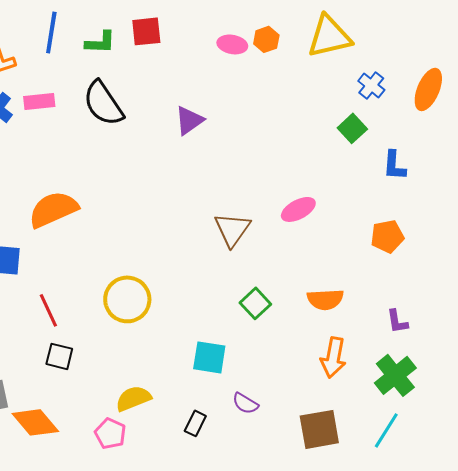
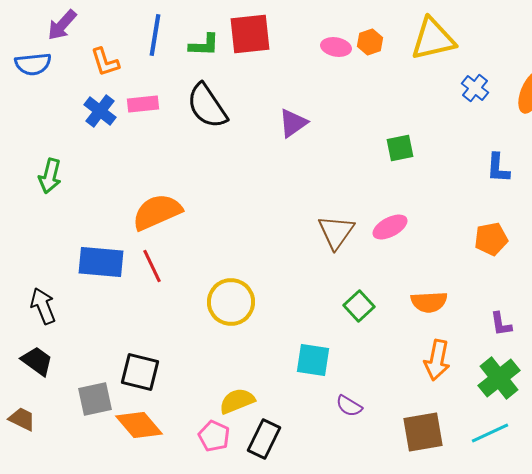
red square: (146, 31) -> (250, 34), size x1.4
green square: (352, 128) -> (400, 148), moved, turned 32
pink ellipse: (298, 209) -> (390, 227), moved
red line: (48, 310) -> (152, 266), moved
black square: (59, 356) -> (140, 372), moved, size x1.4
black rectangle: (195, 423) -> (264, 439), moved, size x1.5
cyan line: (386, 430) -> (490, 433), turned 33

